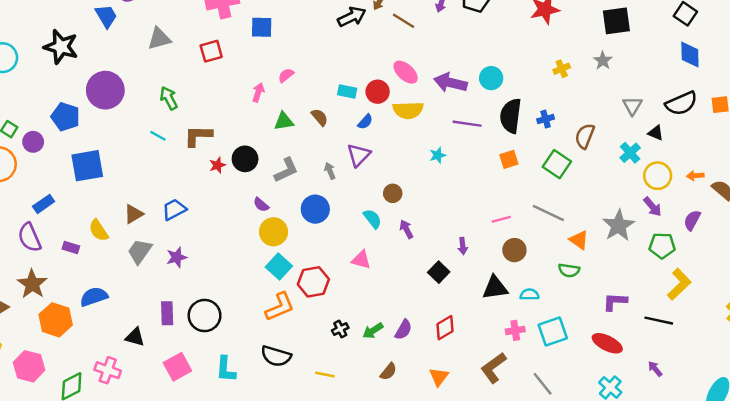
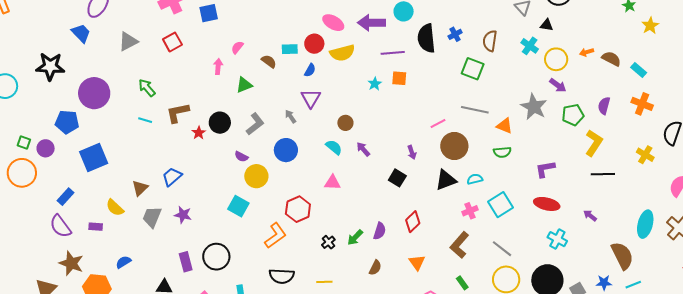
brown semicircle: (320, 117) -> (269, 61), moved
orange square: (509, 159) -> (399, 78), moved, turned 35
purple semicircle: (692, 220) -> (604, 106), moved
brown circle: (514, 250) -> (454, 146), size x1.4
purple star: (177, 257) -> (183, 215), turned -30
cyan square: (279, 267) -> (238, 206), moved
blue semicircle: (94, 297) -> (123, 262), size x0.7
black line: (659, 321) -> (603, 174), moved

